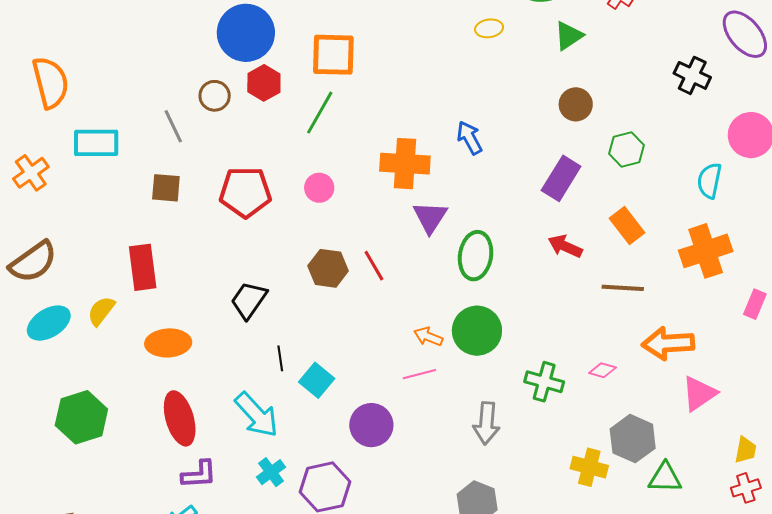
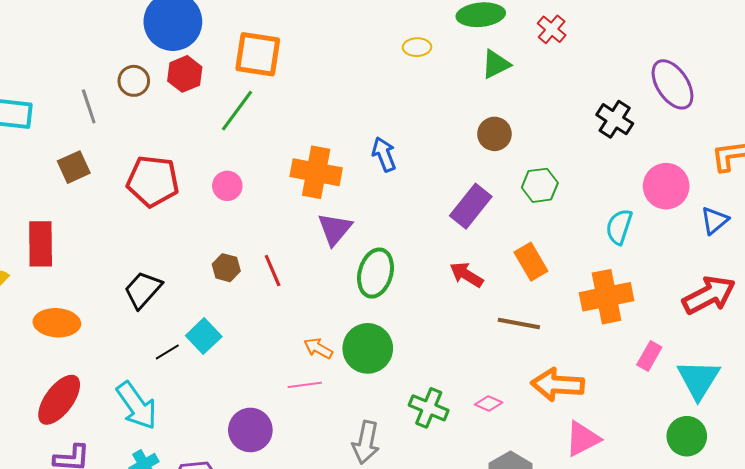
brown square: (166, 188) -> (74, 167), turned -36
brown hexagon: (328, 268) -> (226, 268), size x0.7
black line: (280, 358) -> (167, 352), turned 60
cyan square: (317, 380) -> (204, 336), moved
red ellipse: (180, 418) -> (59, 400), turned 46

